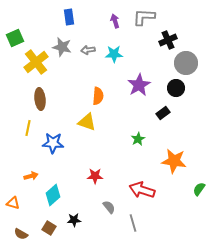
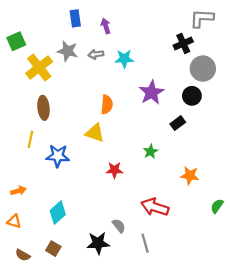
gray L-shape: (144, 17) -> (202, 18), moved
purple arrow: (115, 21) -> (106, 26), moved
orange star: (174, 161) -> (190, 175), size x0.7
orange arrow: (31, 176) -> (18, 191), moved
red star: (95, 176) -> (114, 170), moved
black star: (74, 220) -> (98, 243), moved, size x1.5

